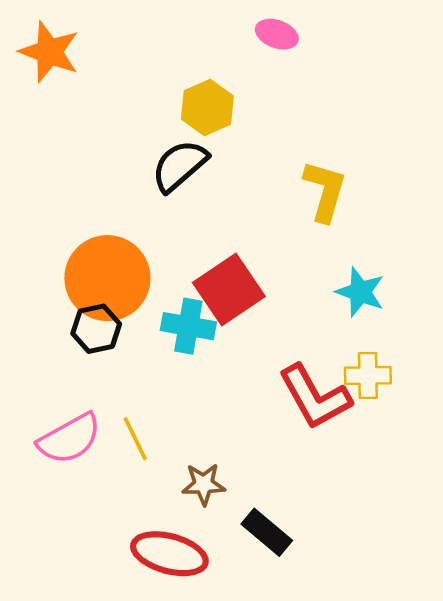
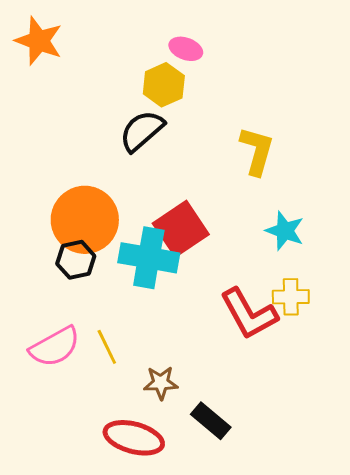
pink ellipse: (277, 34) -> (186, 49), moved
cyan cross: (188, 326) -> (149, 258), size x1.4

